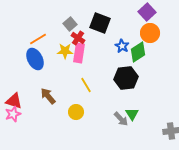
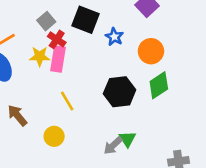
orange circle: (150, 33) -> (151, 51), moved
blue star: (122, 46) -> (114, 37), moved
green diamond: (138, 52) -> (159, 85), moved
gray arrow: (121, 119) -> (113, 145), turned 91

